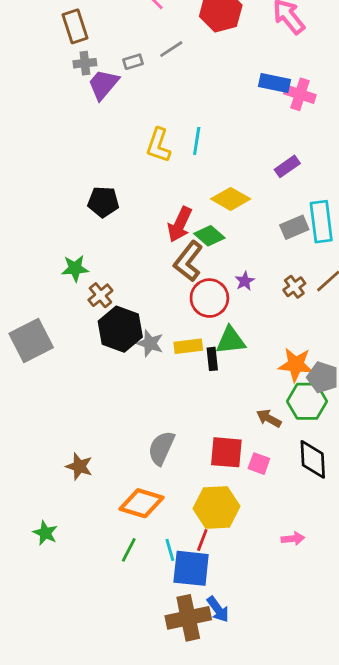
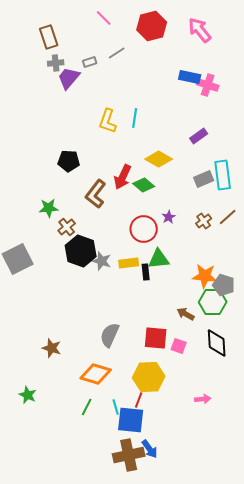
brown L-shape: (188, 261) -> (96, 194), moved

